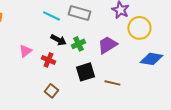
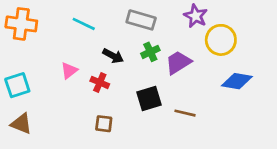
cyan line: (51, 16) -> (84, 24), moved
green cross: (78, 44) -> (150, 52), moved
brown square: (51, 91) -> (104, 124), turned -32

